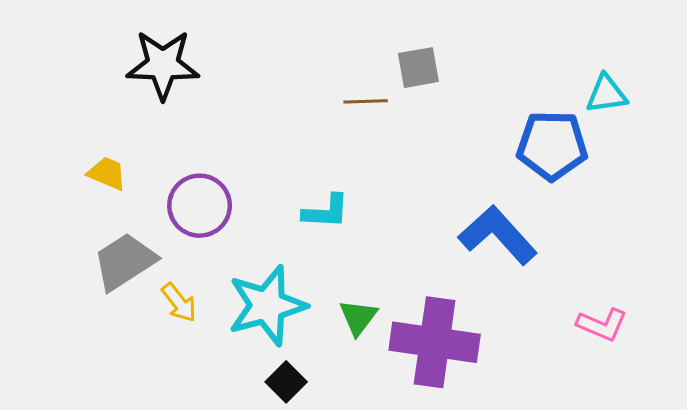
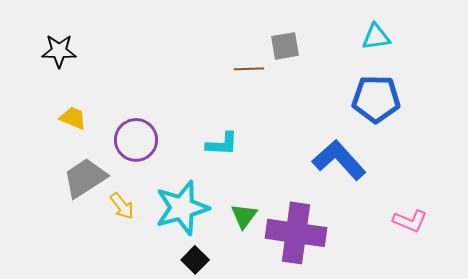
black star: (163, 65) -> (59, 51), moved, size x0.7
cyan triangle: (606, 94) -> (376, 37), moved

